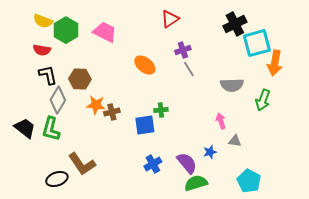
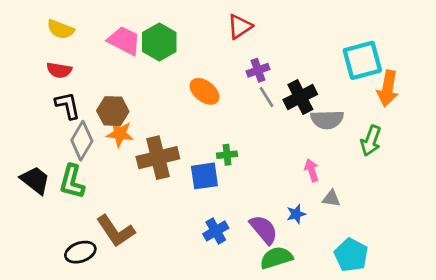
black cross: (235, 24) -> (300, 97), moved
green hexagon: (66, 30) -> (159, 42), moved
pink trapezoid: (105, 32) -> (124, 41), moved
orange star: (96, 105) -> (120, 134), moved
brown cross: (112, 112) -> (158, 158), size x1.8

